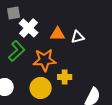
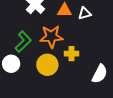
green L-shape: (17, 51) -> (23, 42), moved

